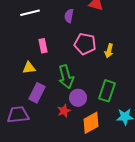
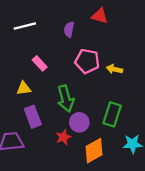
pink rectangle: (43, 46) -> (40, 63), turned -32
yellow arrow: (109, 51) -> (114, 69), turned 88
purple rectangle: (37, 93) -> (33, 117), turned -48

